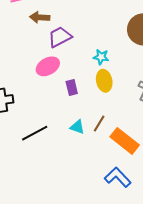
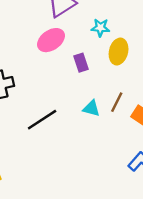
cyan star: (101, 57) -> (100, 28), moved
yellow ellipse: (104, 81) -> (119, 52), turned 30

